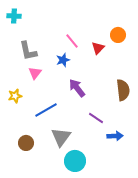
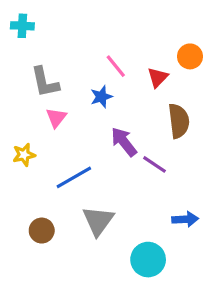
brown semicircle: (123, 90) -> (179, 121), moved
purple line: (96, 118) -> (155, 164), moved
cyan circle: (75, 161) -> (148, 260), moved

